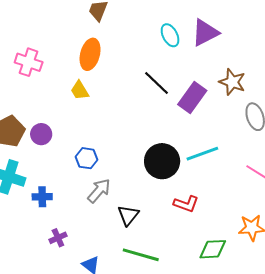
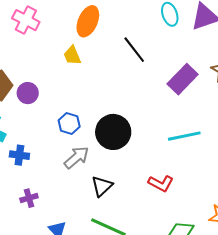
black line: (156, 83) -> (134, 50), moved
black circle: (162, 161) -> (113, 132), moved

